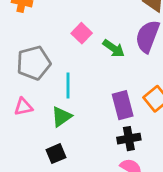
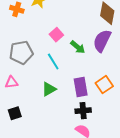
cyan line: (68, 85) -> (53, 62), moved, turned -36
green triangle: (61, 117) -> (49, 89), moved
black square: (56, 154) -> (15, 113), moved

